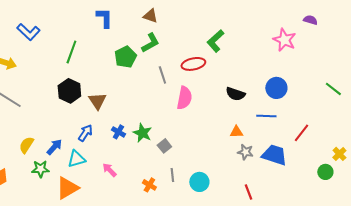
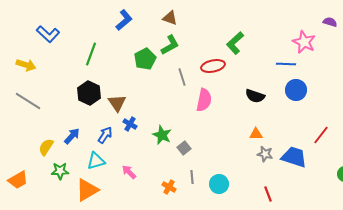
blue L-shape: (104, 18) -> (124, 20), turned 50
blue line: (266, 116) -> (286, 64), moved
blue cross: (118, 132) -> (130, 124), moved
blue arrow: (54, 147) -> (72, 136), moved

